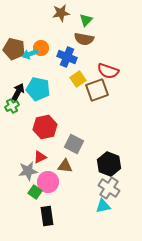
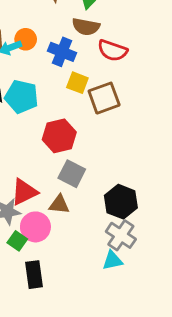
red semicircle: (108, 71) -> (112, 50), moved
yellow square: (78, 79) -> (77, 83), turned -35
red hexagon: (45, 127) -> (59, 136), moved
red triangle: (40, 157) -> (24, 192), size x1.5

